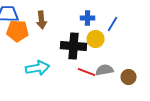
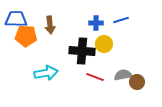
blue line: (112, 24) -> (121, 20), moved, turned 42
gray semicircle: (104, 70) -> (123, 75), moved

